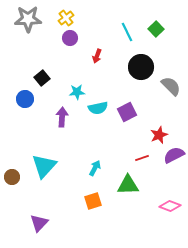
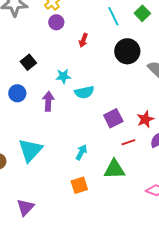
blue circle: (25, 99) -> (17, 93), moved
purple square: (127, 112) -> (113, 118), moved

